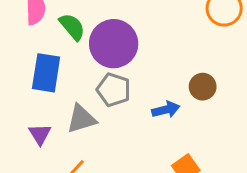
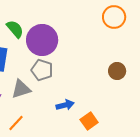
brown circle: (203, 87) -> (117, 71), moved
blue arrow: (166, 110) -> (65, 105), moved

